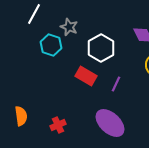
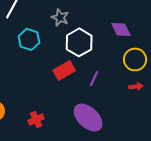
gray star: (69, 27) -> (60, 17), moved
red rectangle: (86, 76) -> (64, 70), turned -60

